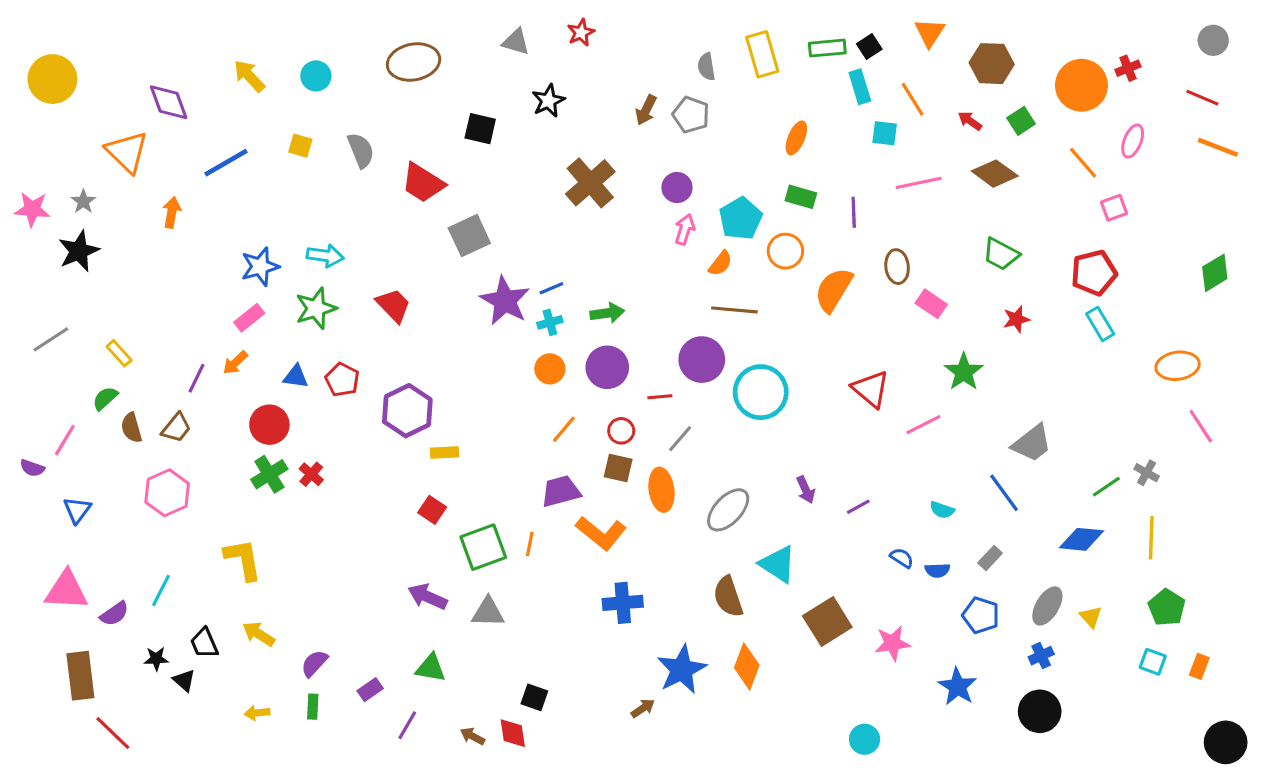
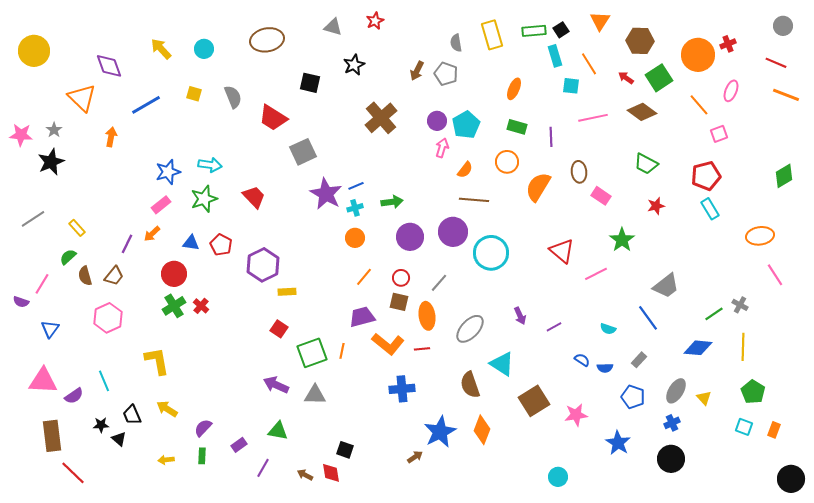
green square: (1021, 121) -> (659, 78), size x1.5
cyan pentagon: (741, 219) -> (466, 125), moved
purple circle: (607, 367) -> (410, 237), moved
red line: (660, 397) -> (422, 349), moved
cyan line: (161, 590) -> (104, 381), turned -50

